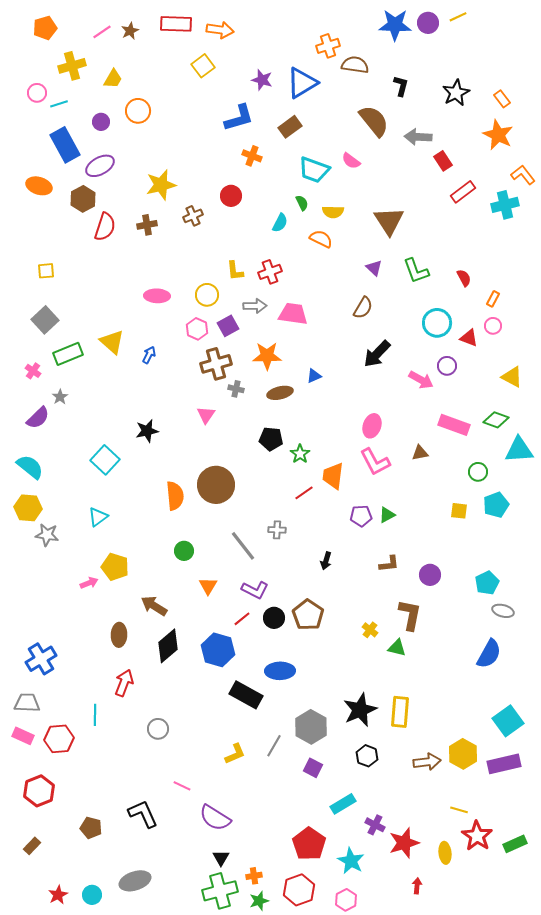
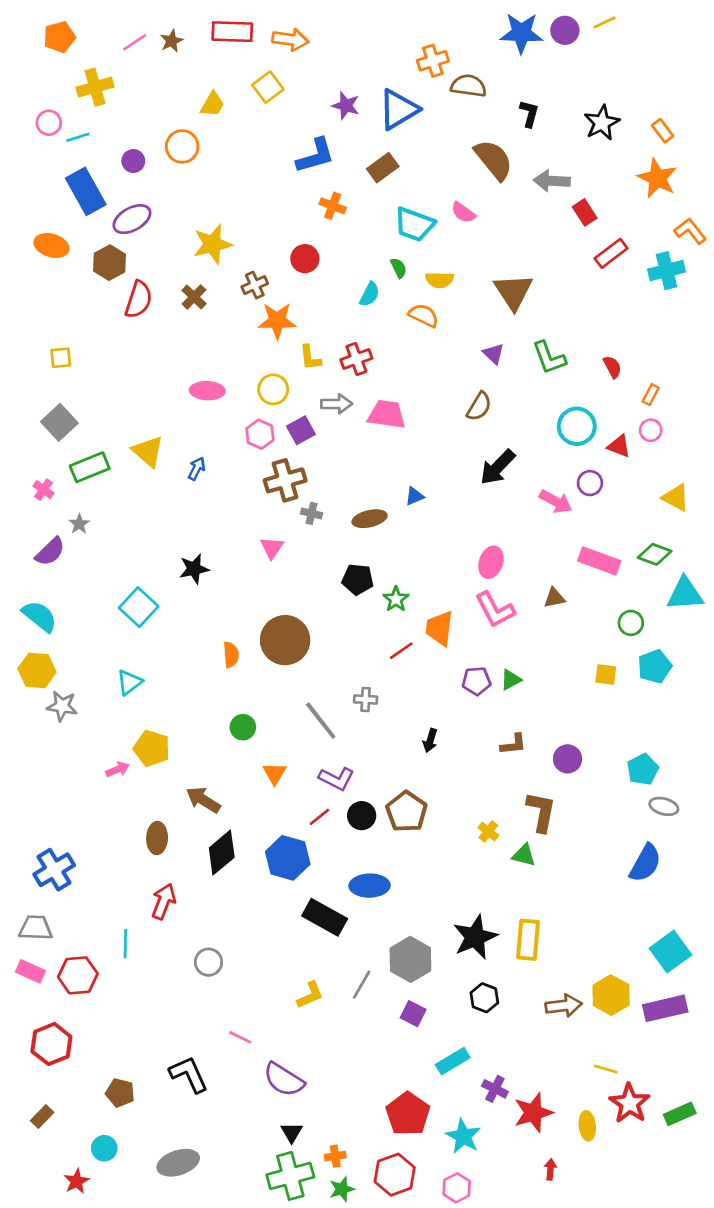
yellow trapezoid: (113, 79) -> (212, 104), moved
brown cross: (147, 225) -> (194, 297), turned -36
orange star: (267, 356) -> (277, 321), moved
orange semicircle: (175, 496) -> (231, 655), size x0.7
cyan circle: (92, 895) -> (104, 1148), moved

